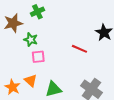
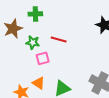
green cross: (37, 12) -> (35, 14), turned 32
red line: (79, 49) -> (59, 39), moved

